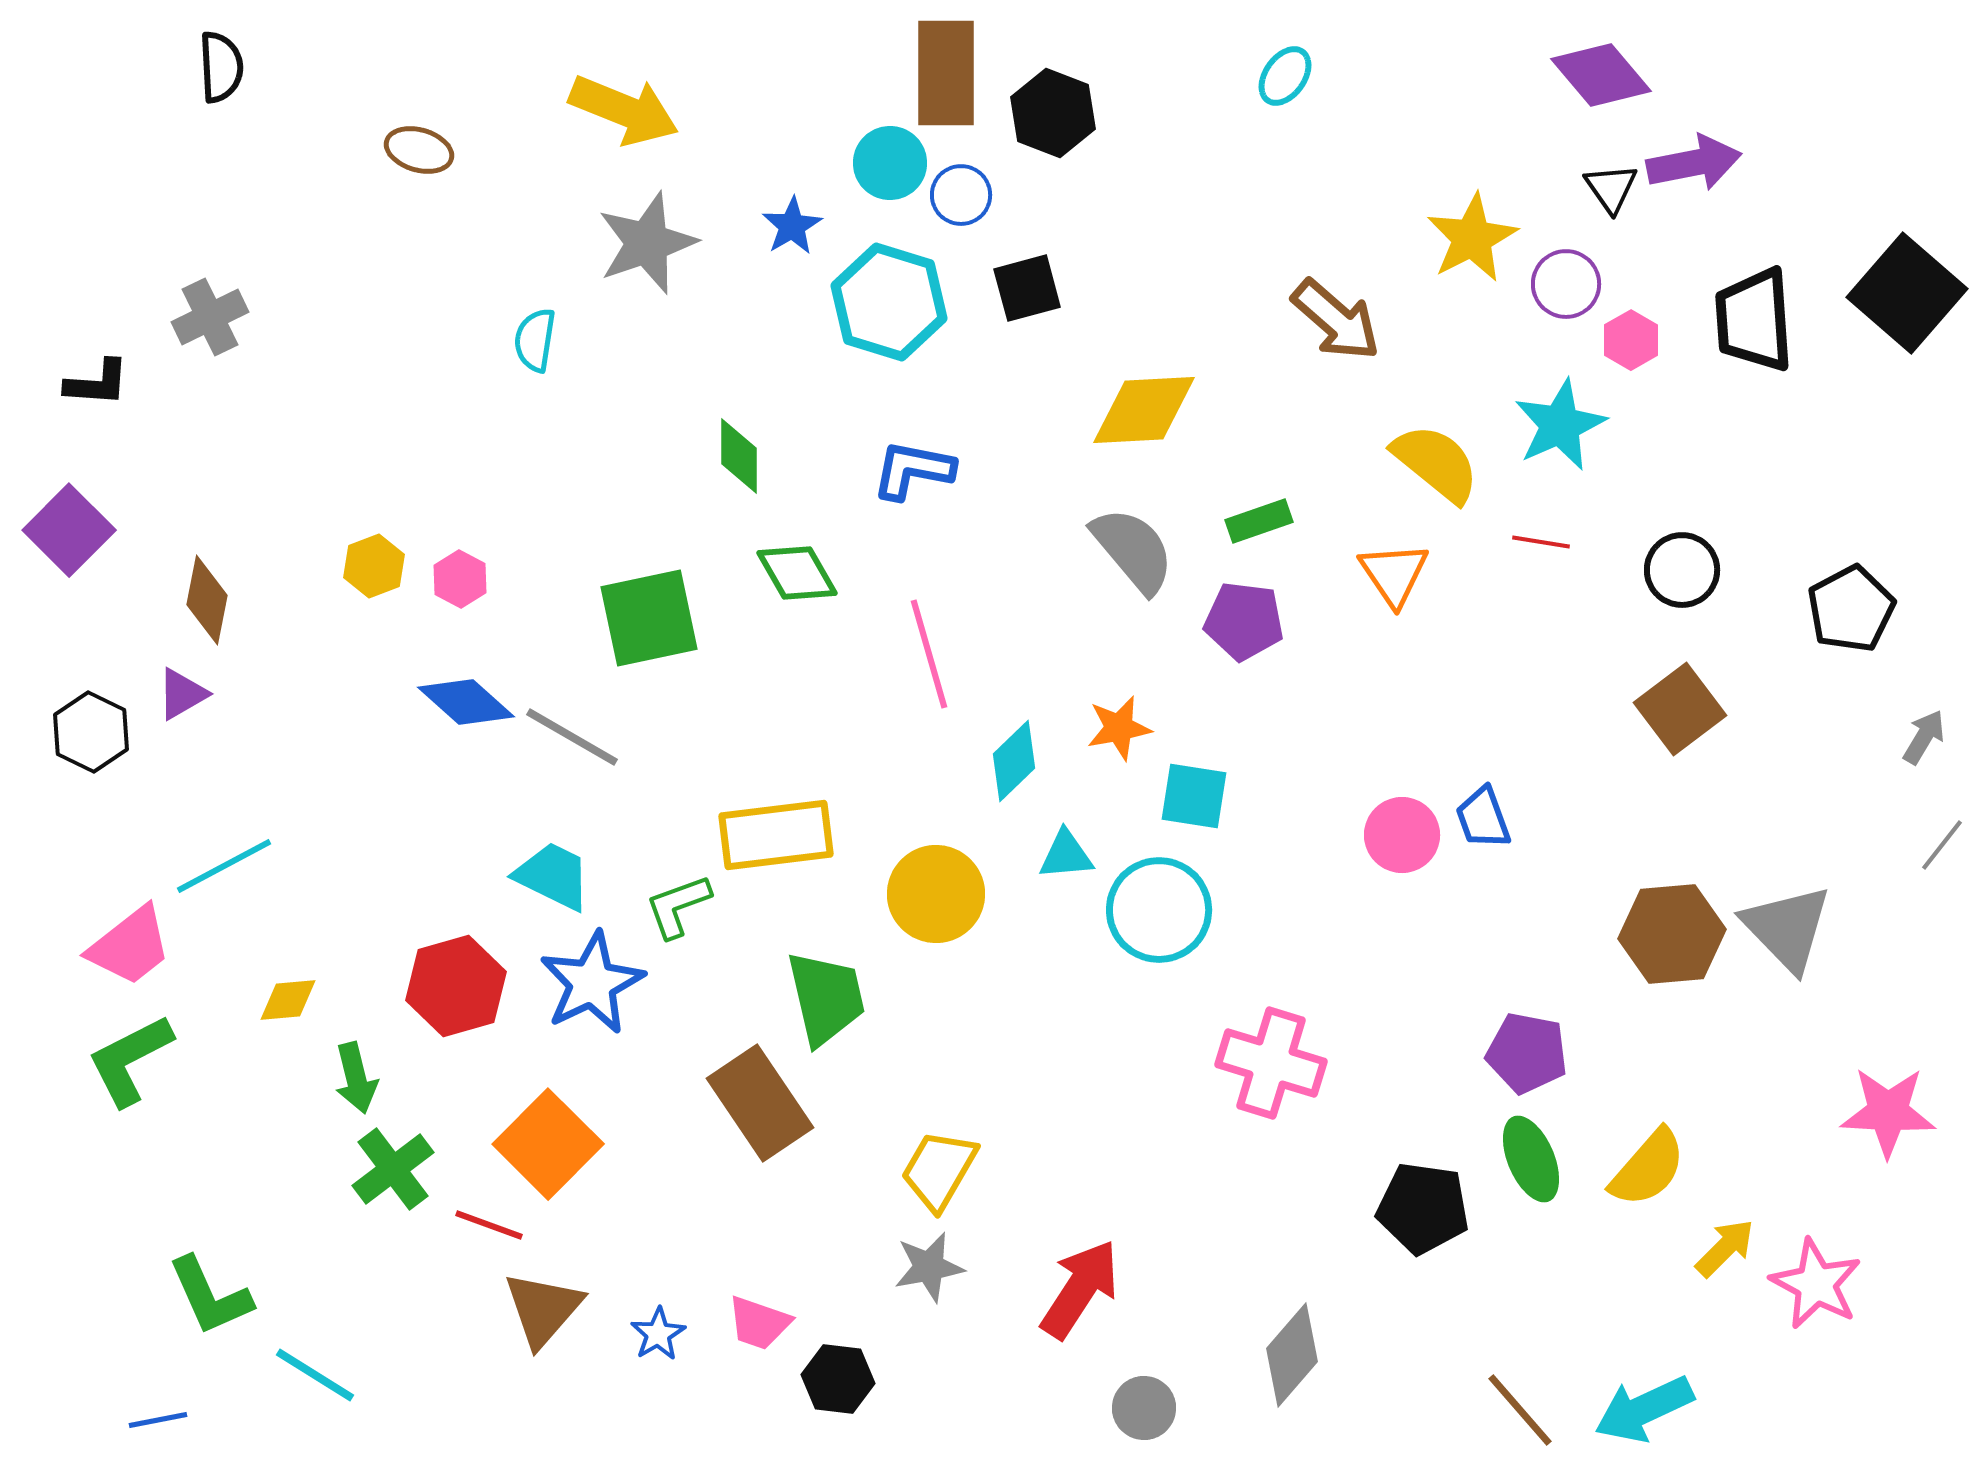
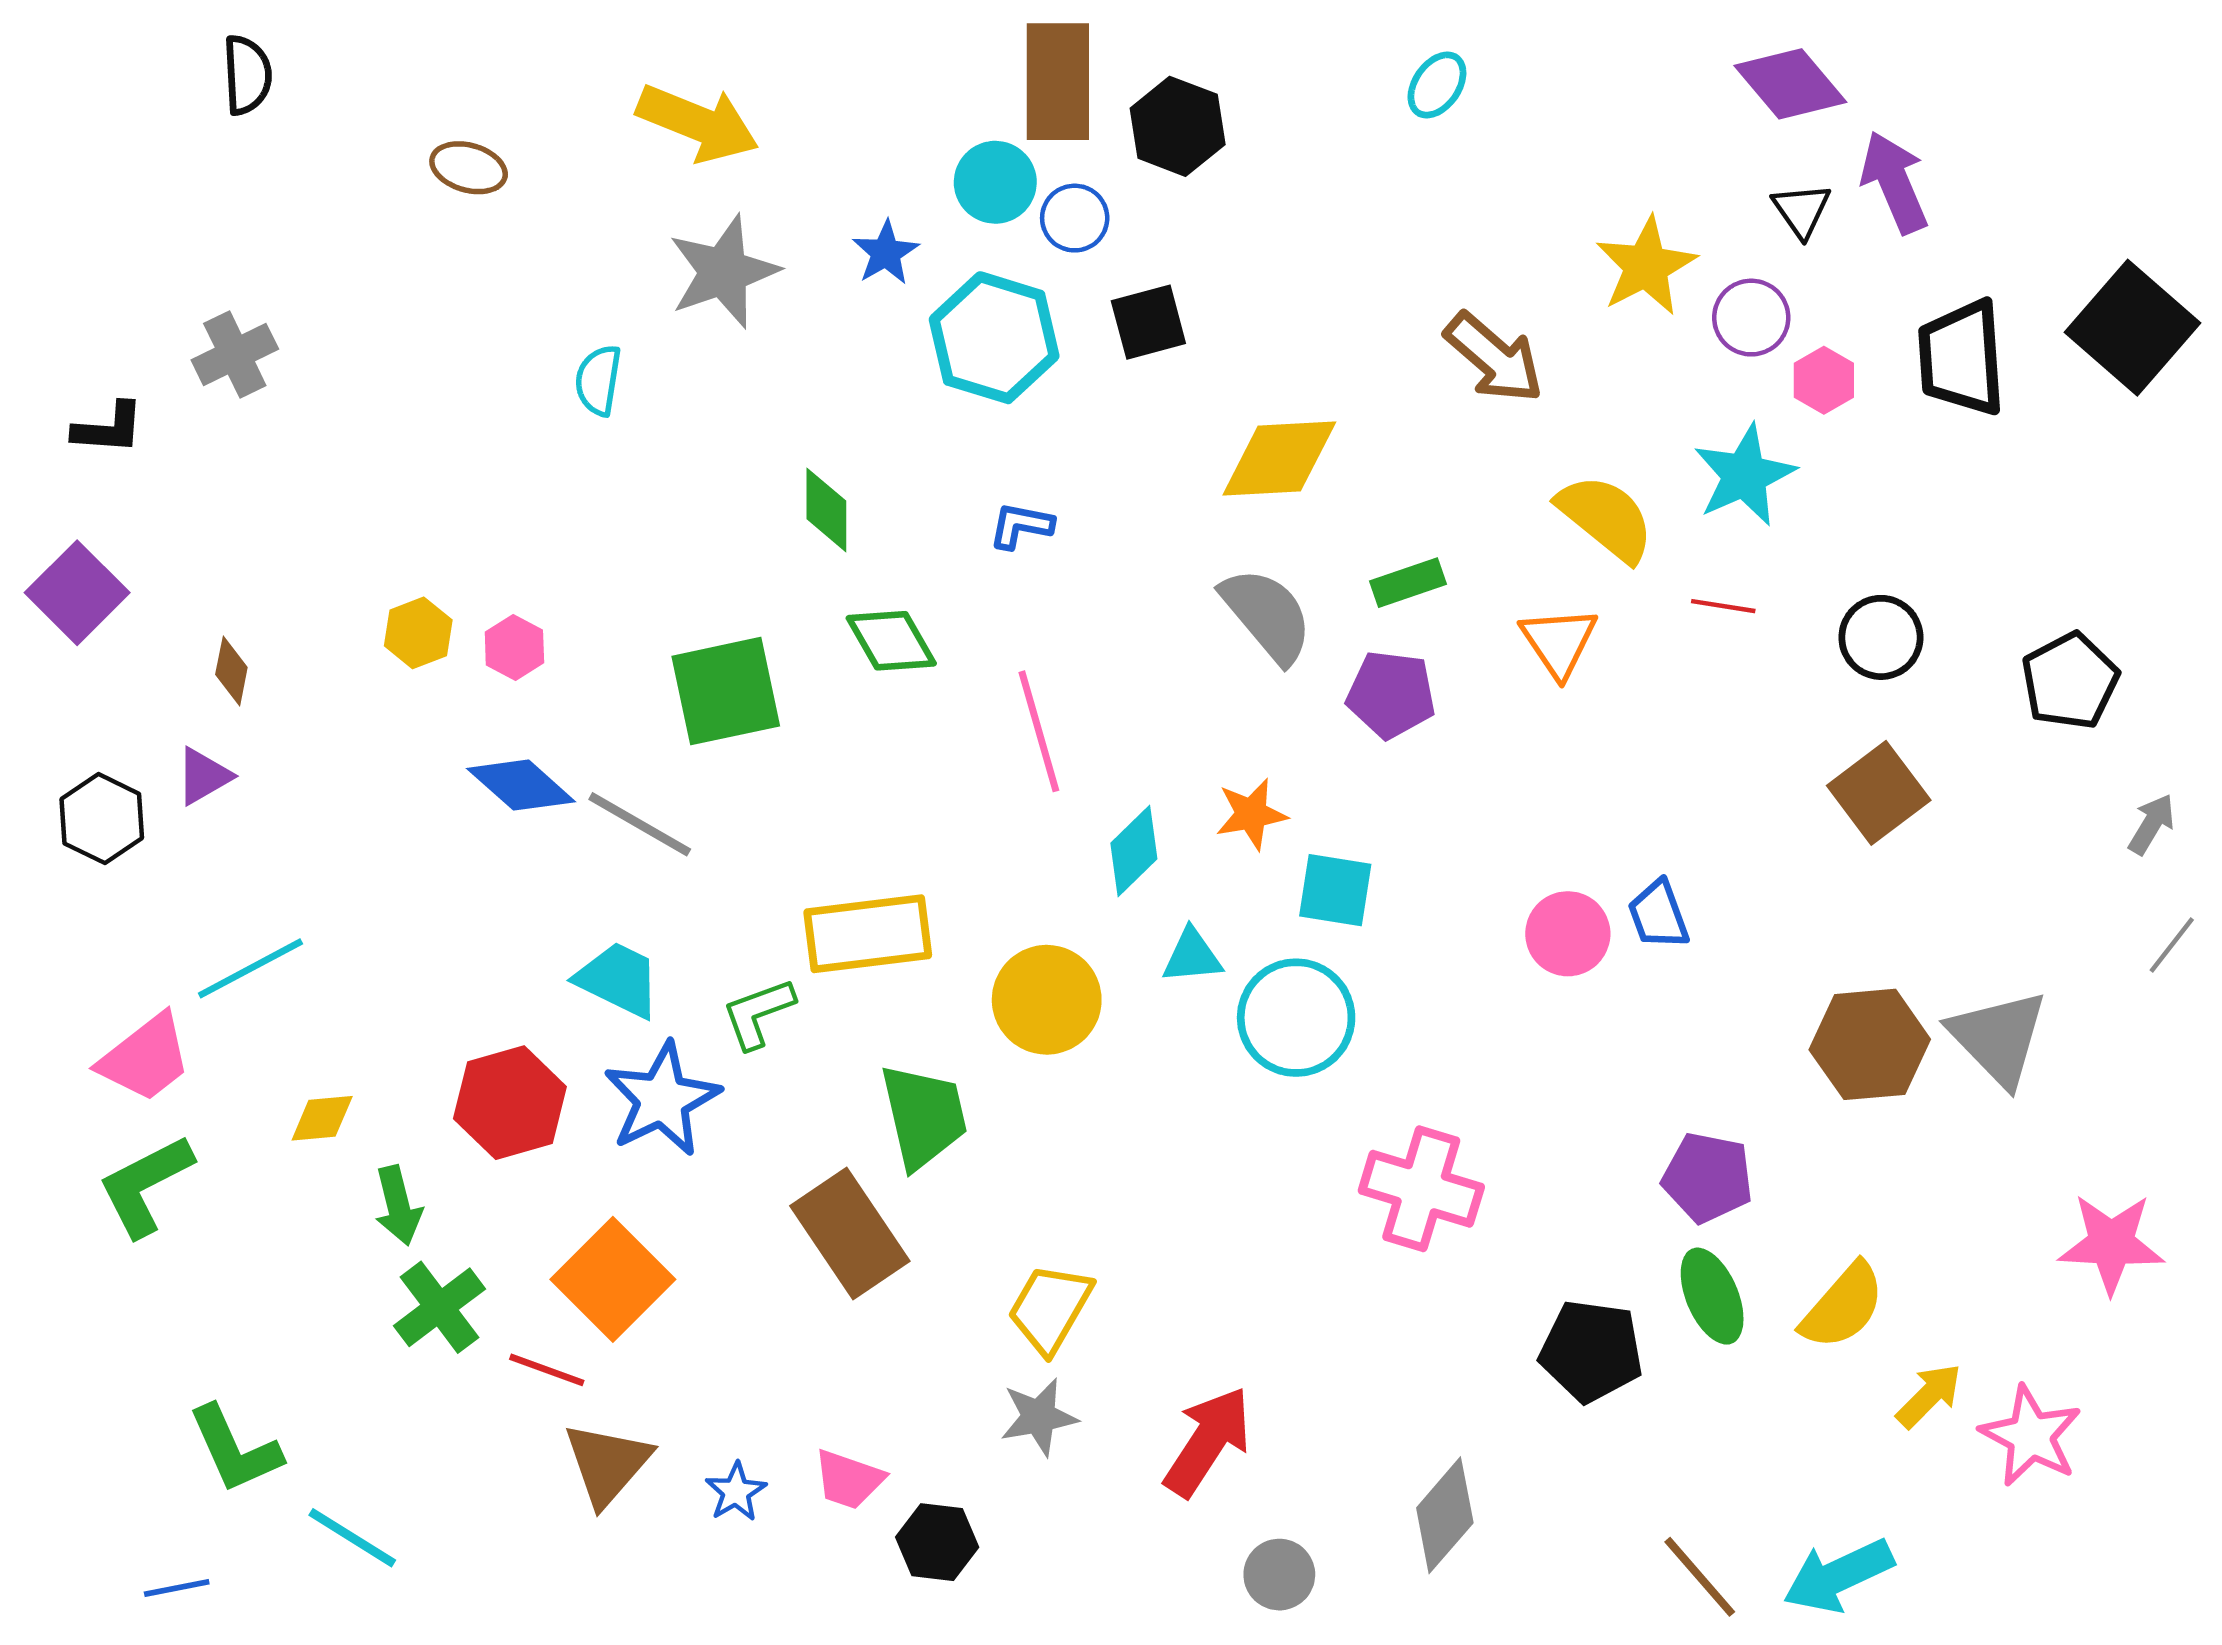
purple arrow: (1694, 163) -> (1894, 182), turned -102
blue L-shape: (913, 470) -> (1021, 526), size x0.7
brown diamond: (207, 600) -> (231, 671), size x0.7

